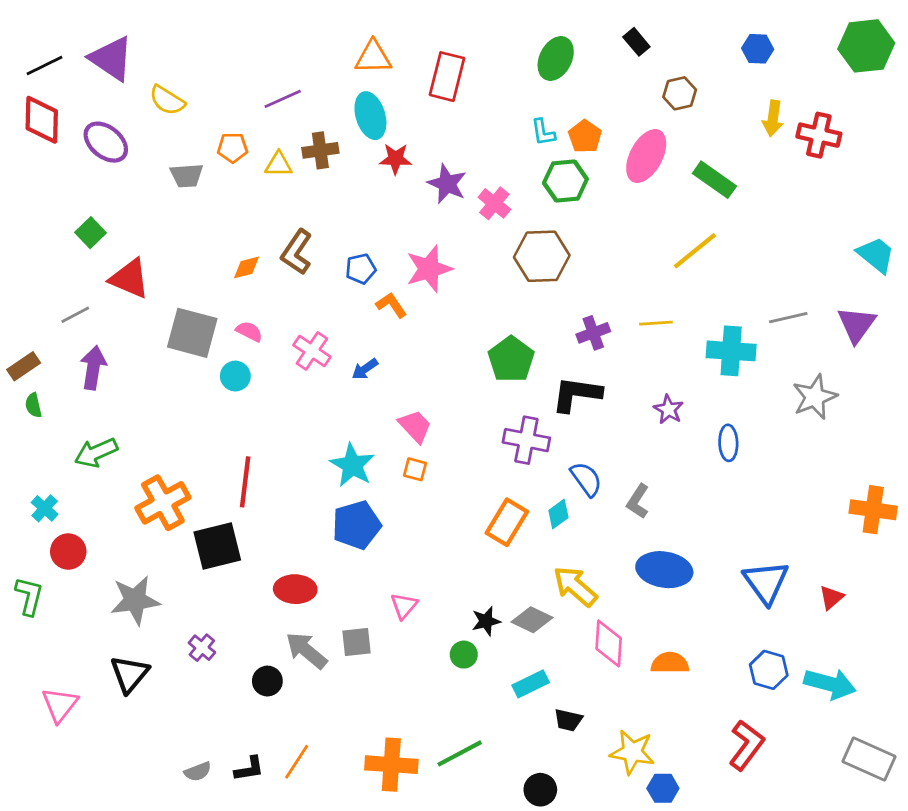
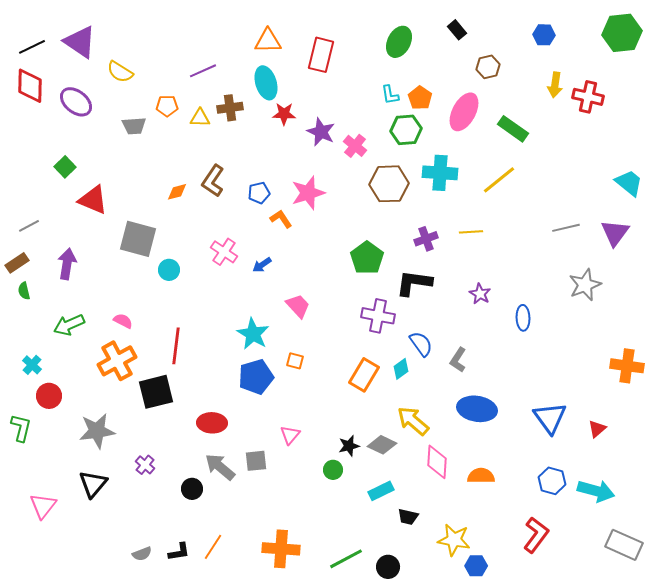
gray line: (75, 315) -> (29, 226), moved
pink semicircle: (249, 331) -> (123, 321), moved
cyan cross: (731, 351) -> (440, 173), moved
orange square: (415, 469) -> (295, 361), moved
green line: (460, 753) -> (346, 559), moved

